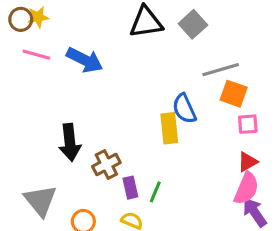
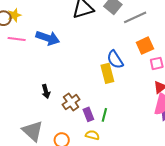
gray line: (221, 70) -> (135, 17), moved
orange square: (234, 94) -> (145, 46), turned -36
black arrow: (70, 142) -> (46, 91), size x0.6

